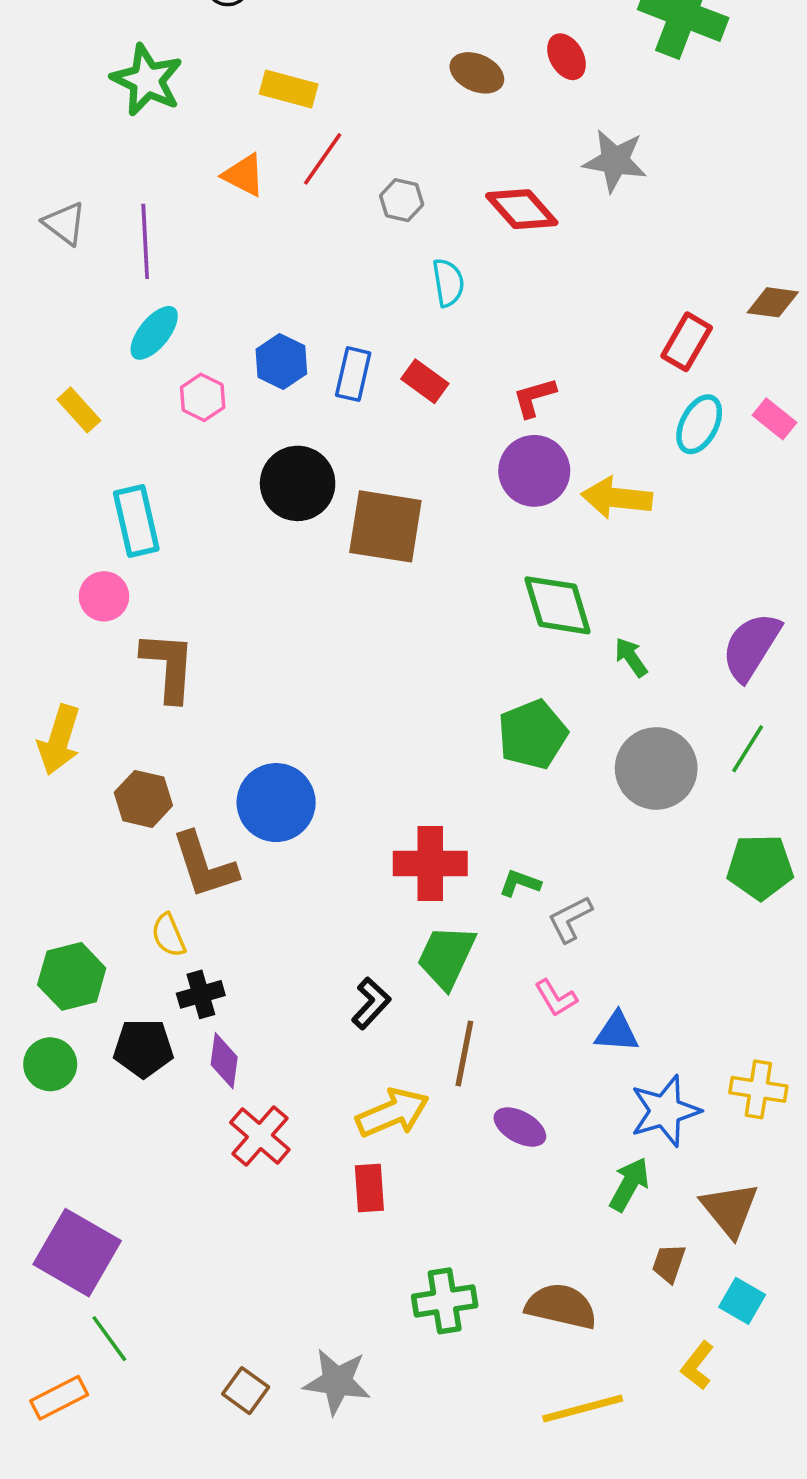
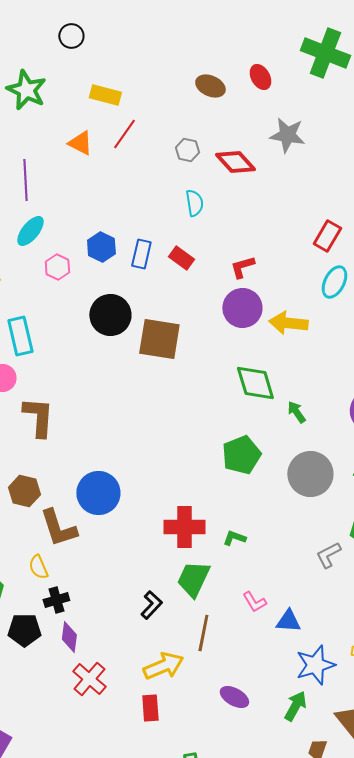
gray hexagon: (402, 200) -> (187, 150), moved
gray L-shape: (570, 919) -> (328, 555), moved
purple ellipse: (520, 1127) -> (234, 697), moved

